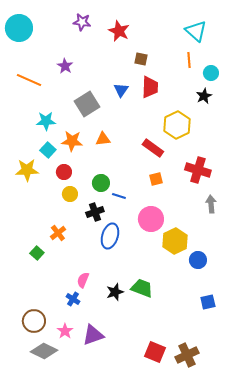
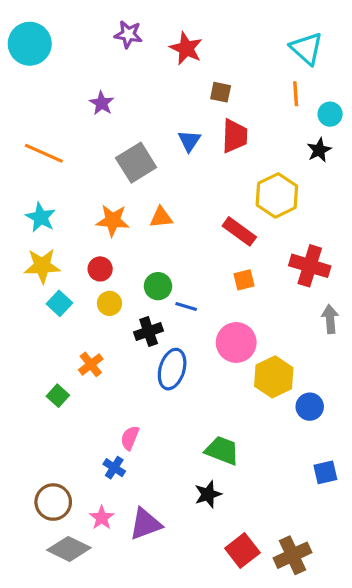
orange line: (29, 80) -> (44, 153), moved
cyan star: (46, 121) -> (41, 217), moved, turned 30
cyan square: (48, 150) -> (59, 303), moved
black star: (115, 292) -> (208, 494), moved
red square: (155, 352) -> (242, 551), turned 30

